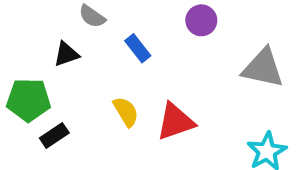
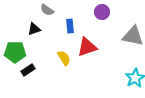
blue rectangle: (138, 48) -> (70, 26), turned 32
red triangle: (175, 122) -> (87, 47), moved

